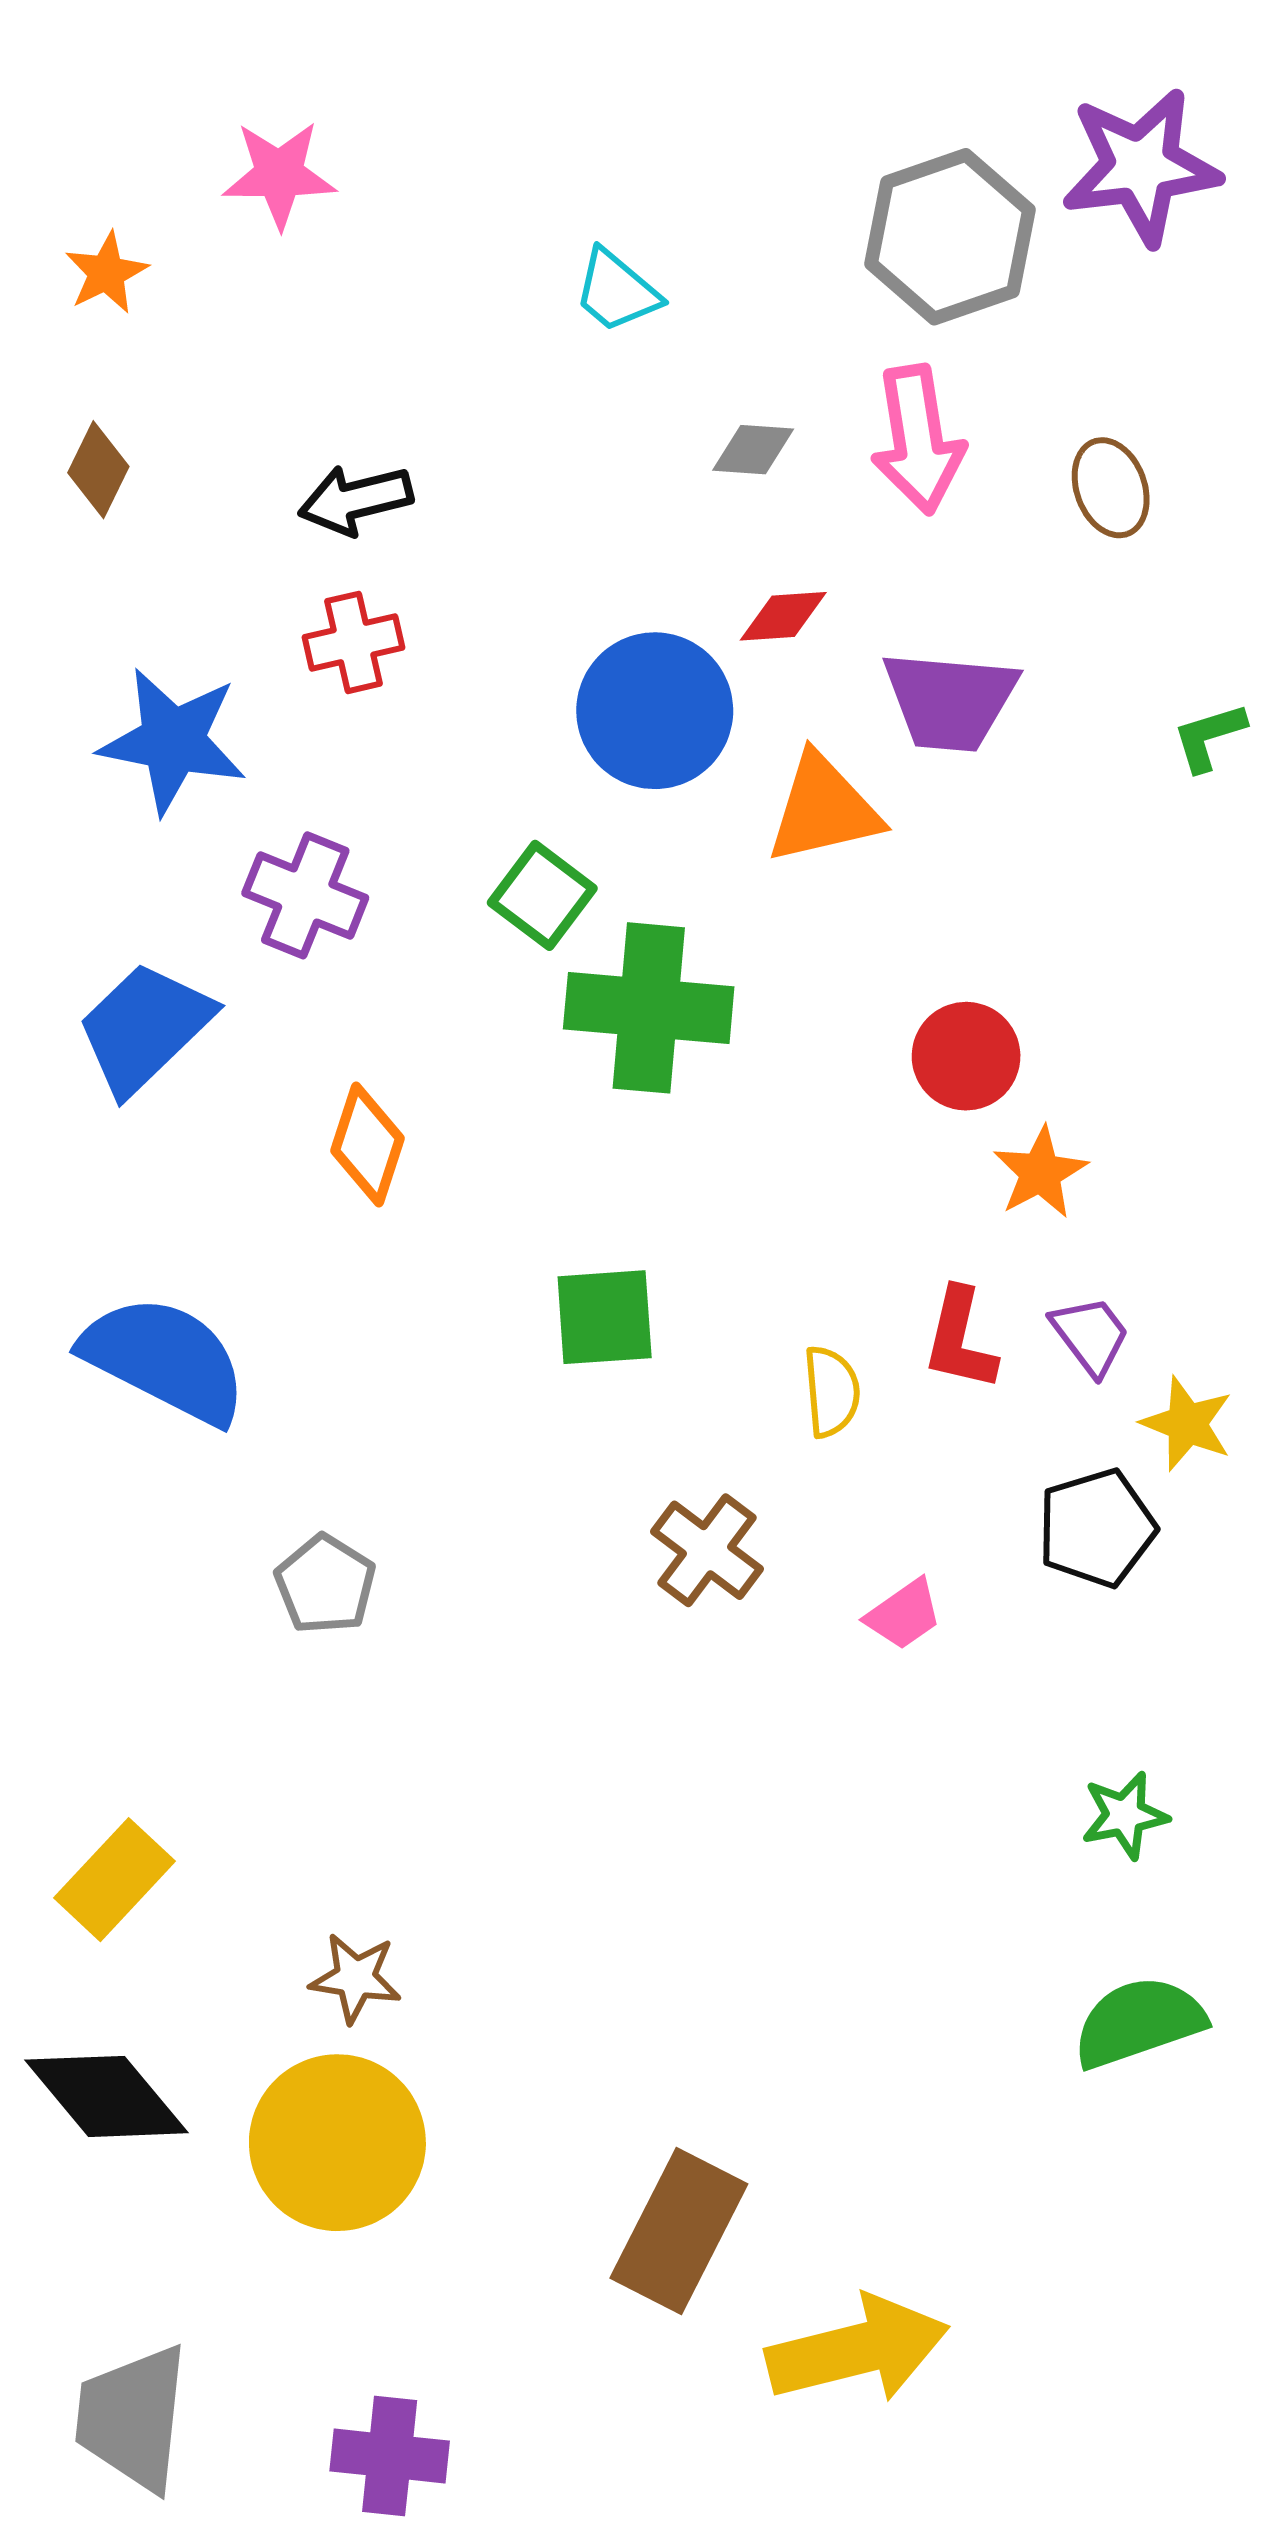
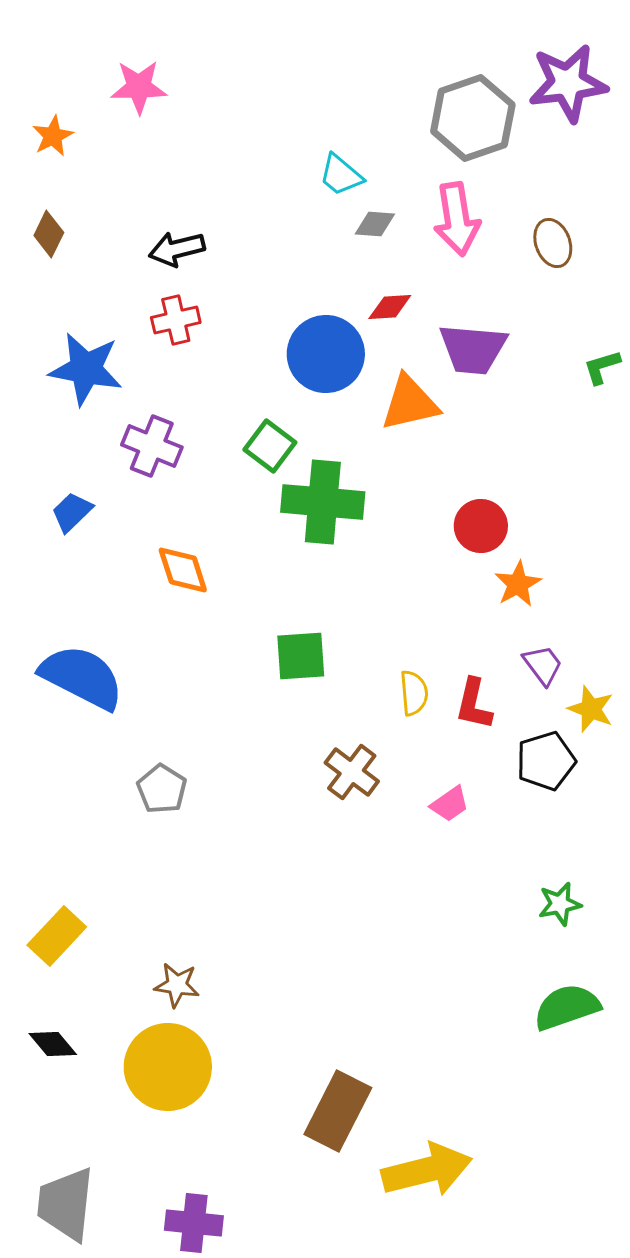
cyan trapezoid: (617, 291) -> (341, 175), moved
blue trapezoid: (145, 1028) -> (72, 512), size x0.6
orange diamond: (368, 1145) -> (183, 570), turned -36
red L-shape: (960, 1339) -> (474, 704), moved
black diamond: (106, 2096) -> (53, 1044), size x0.6

